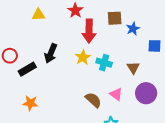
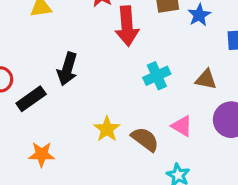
yellow star: (83, 57) -> (107, 129), moved
cyan cross: (104, 63) -> (157, 76), turned -35
brown triangle: (133, 68) -> (206, 79), turned -40

